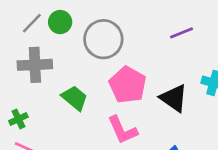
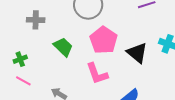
gray cross: (35, 65) -> (36, 20), size x0.7

